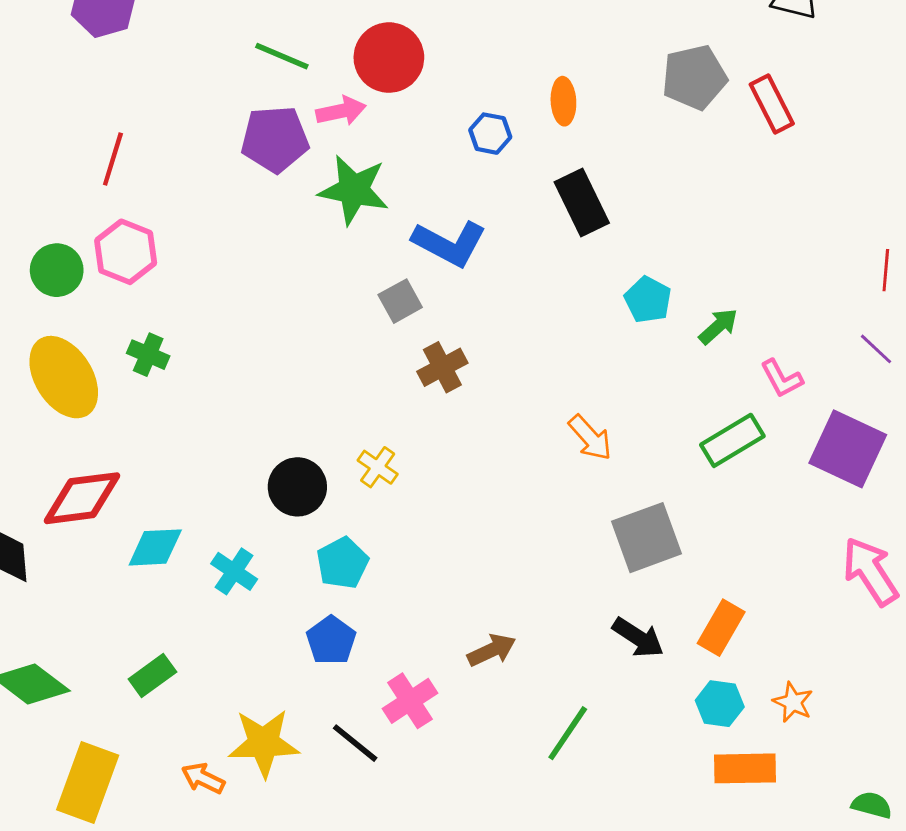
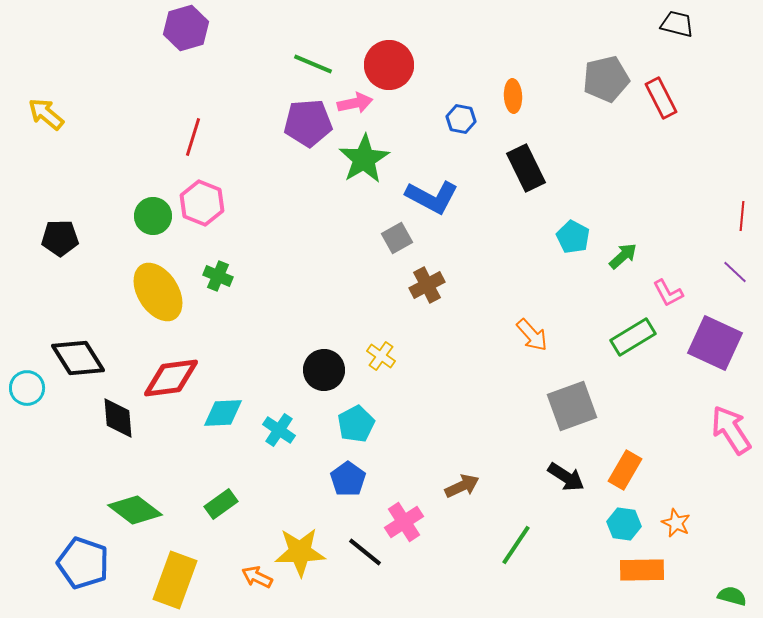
green star: (354, 190) -> (364, 159), turned 30

